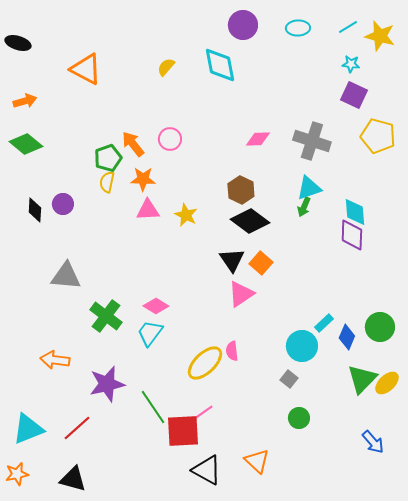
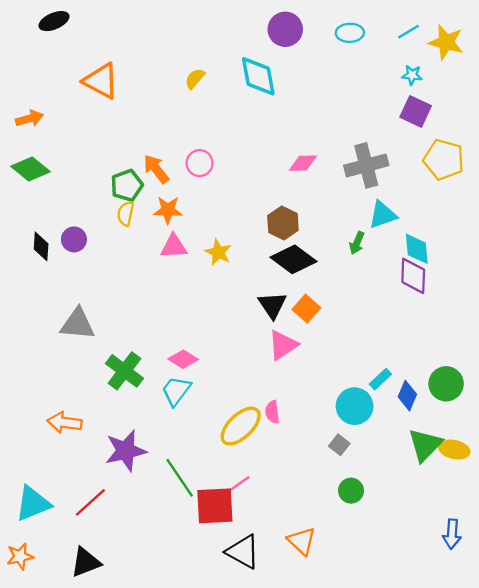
black ellipse: (18, 43) -> (54, 21), moved, turned -40
gray cross: (312, 141) -> (366, 165), turned -33
cyan triangle: (309, 188) -> (383, 215), moved
yellow ellipse: (387, 383) -> (454, 450), turned 55
blue arrow: (373, 442) -> (452, 534), moved, turned 45
black triangle: (73, 479) -> (86, 562), turned -36

